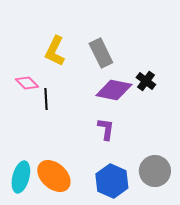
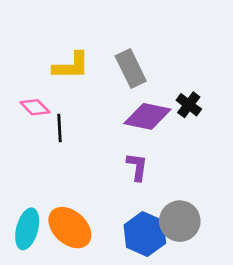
yellow L-shape: (55, 51) -> (71, 66), turned -116
gray circle: (155, 171) -> (180, 221), moved

